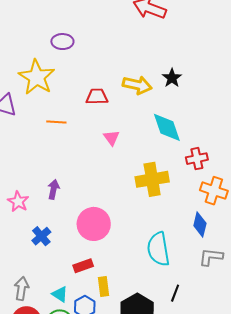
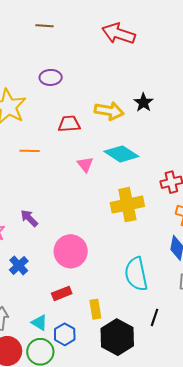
purple ellipse: (62, 42) -> (51, 77), moved
cyan diamond: (167, 127) -> (121, 154), moved, turned -36
purple arrow: (53, 189) -> (29, 218), turned -54
yellow rectangle: (104, 286) -> (95, 309), moved

